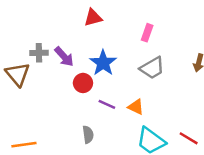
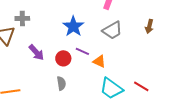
purple arrow: (64, 57) -> (36, 52), moved
red circle: (83, 83) -> (63, 58), moved
purple line: (107, 104) -> (82, 51), moved

